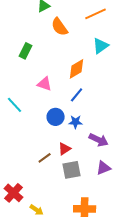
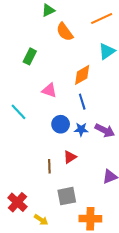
blue line: (77, 95) -> (82, 102), turned -56
purple arrow: (99, 140) -> (105, 130), moved
brown line: (45, 158) -> (49, 166), turned -56
gray square: (72, 170) -> (67, 196), moved

